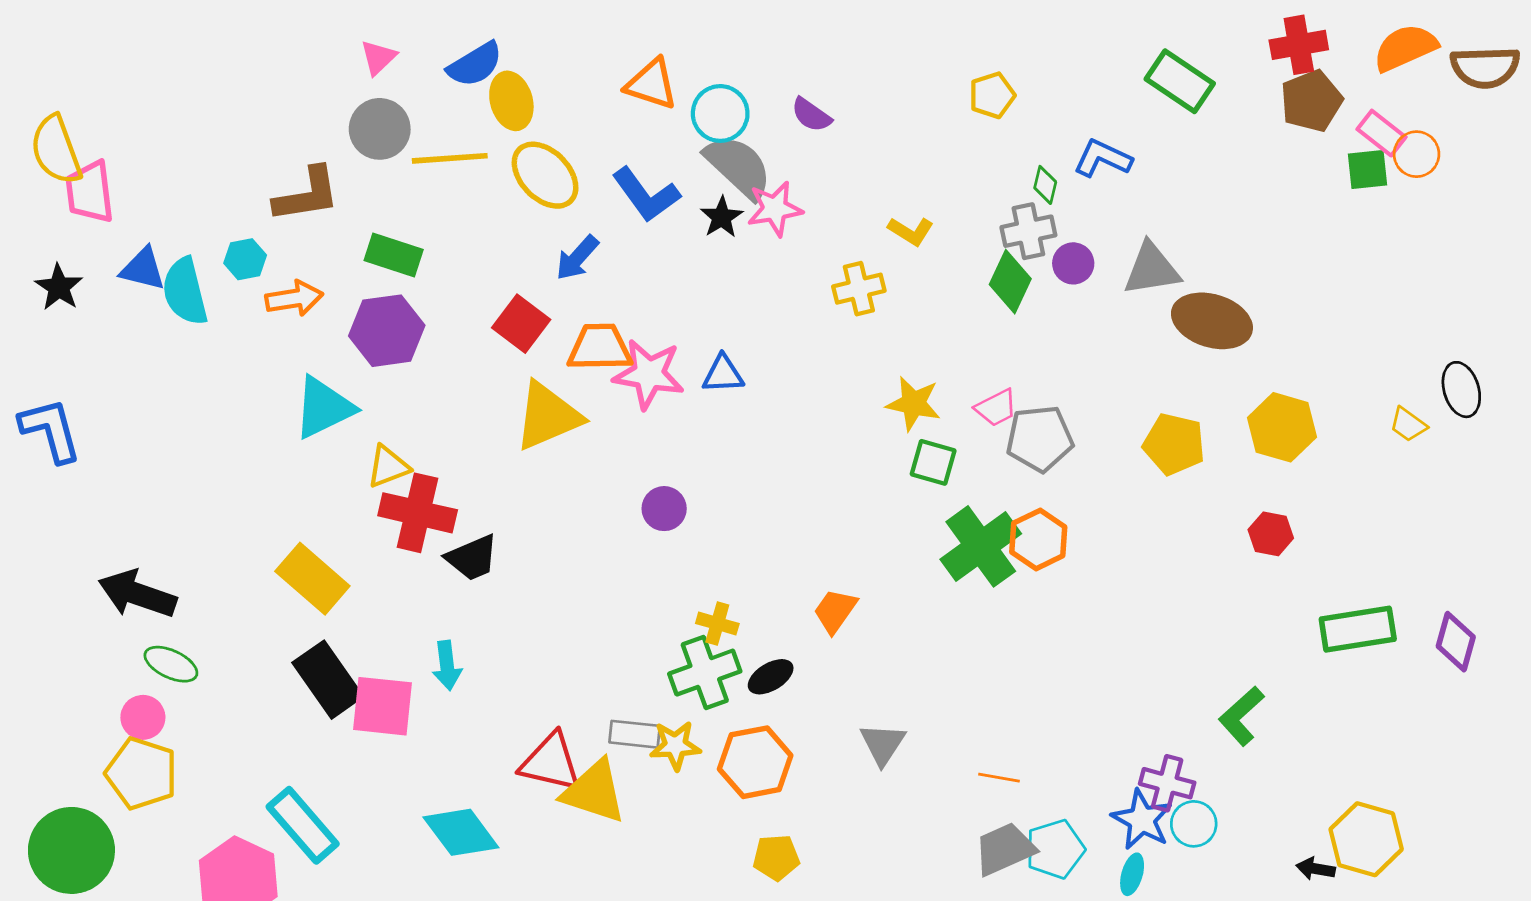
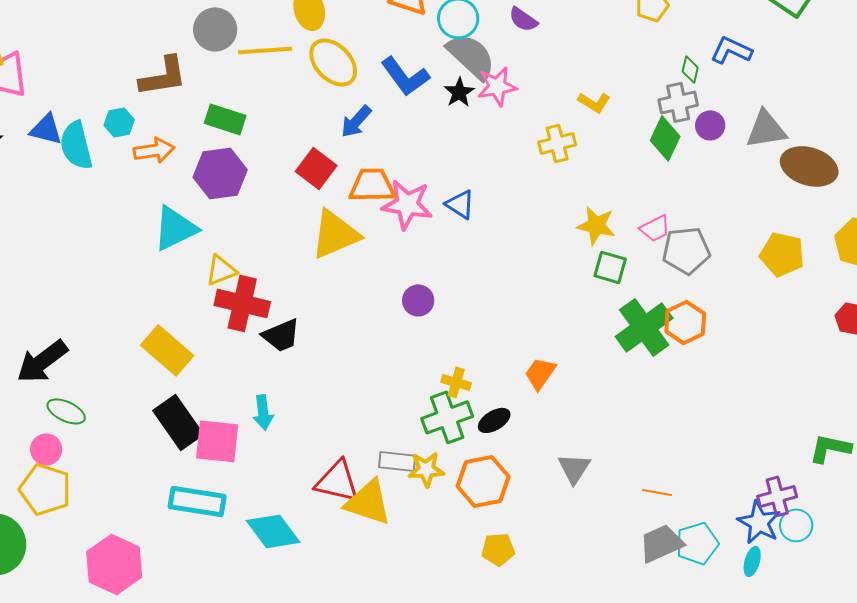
blue triangle: (723, 374) -> (460, 204), turned 36
black arrow: (137, 594) -> (42, 361), turned -56
green L-shape: (1241, 716) -> (830, 448), turned 54
purple cross: (1167, 783) -> (777, 496), turned -30
cyan rectangle: (303, 825) -> (197, 501), moved, turned -40

